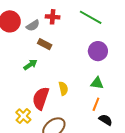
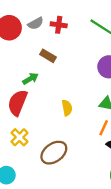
gray semicircle: (33, 26) -> (36, 23), moved
red semicircle: (41, 98) -> (18, 103), moved

